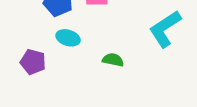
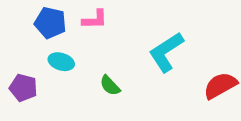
green semicircle: (113, 60) -> (110, 85), turned -145

